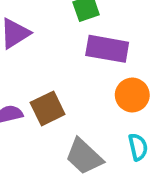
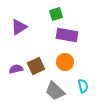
orange circle: (132, 95) -> (65, 62), moved

